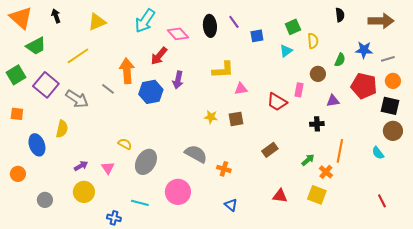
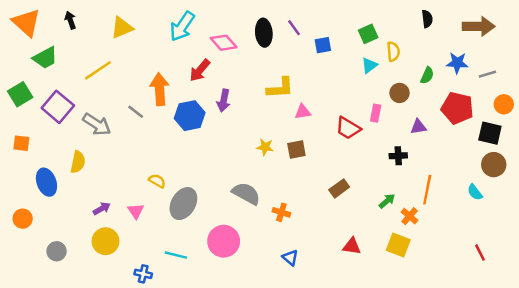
cyan triangle: (286, 51) -> (369, 65), moved
orange circle: (393, 81) -> (504, 104), moved

